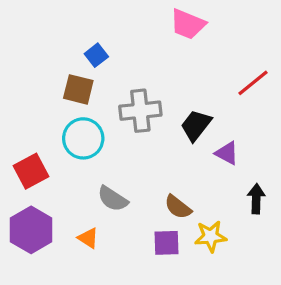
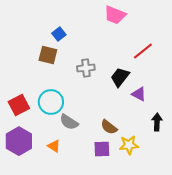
red line: (253, 83) -> (143, 51), moved
gray cross: (140, 111) -> (86, 68), size x0.7
cyan circle: (83, 138) -> (51, 102), moved

